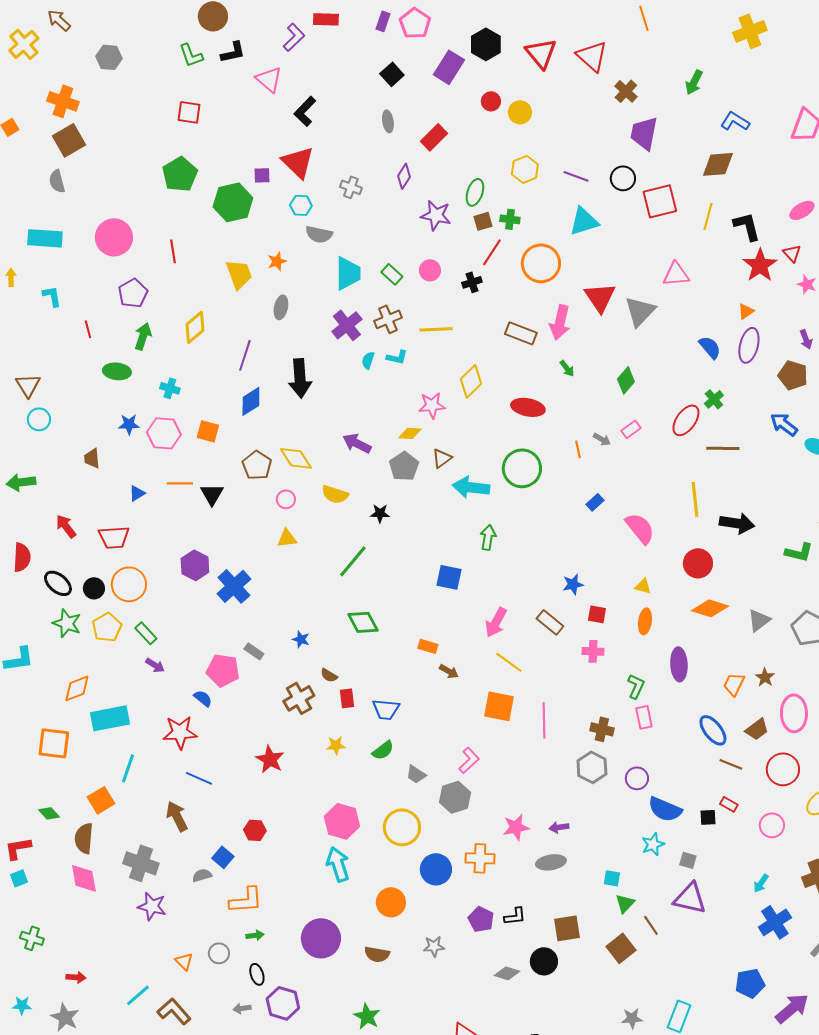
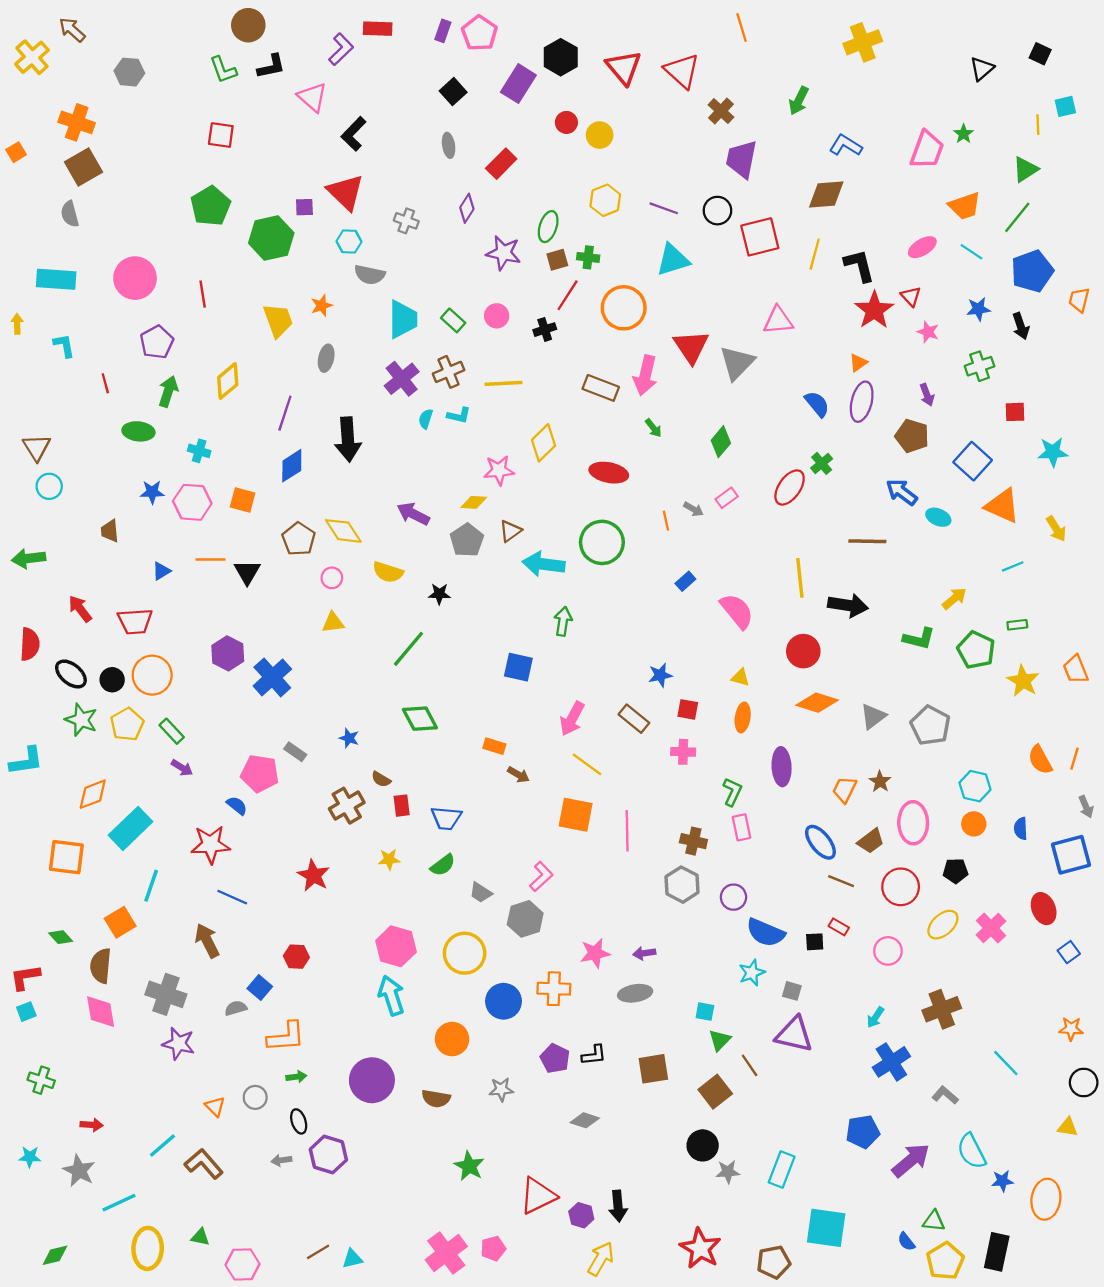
brown line: (723, 448) -> (867, 541), moved
cyan rectangle: (110, 718) -> (130, 828), turned -33
black circle: (544, 961) -> (703, 1145), moved
green star: (367, 1016) -> (469, 1166), moved

